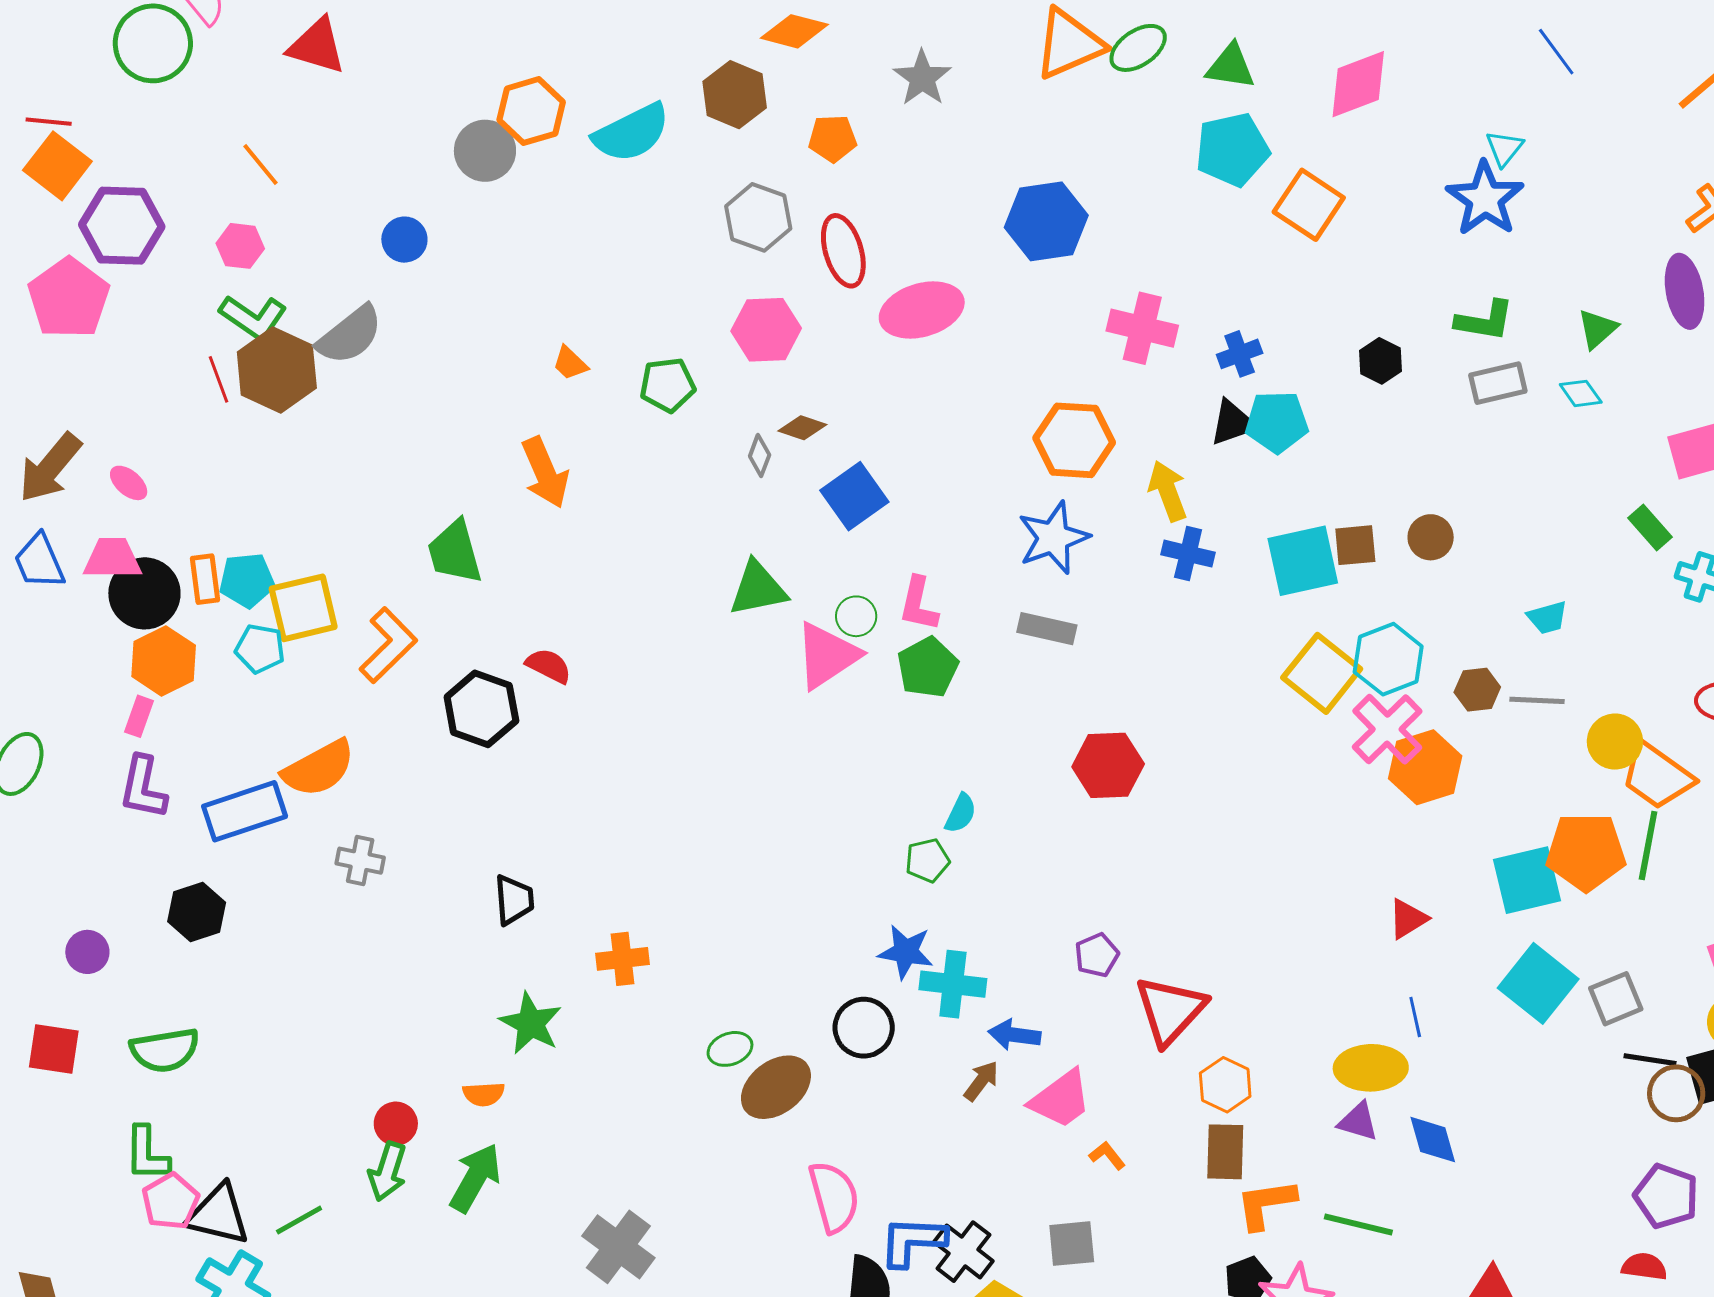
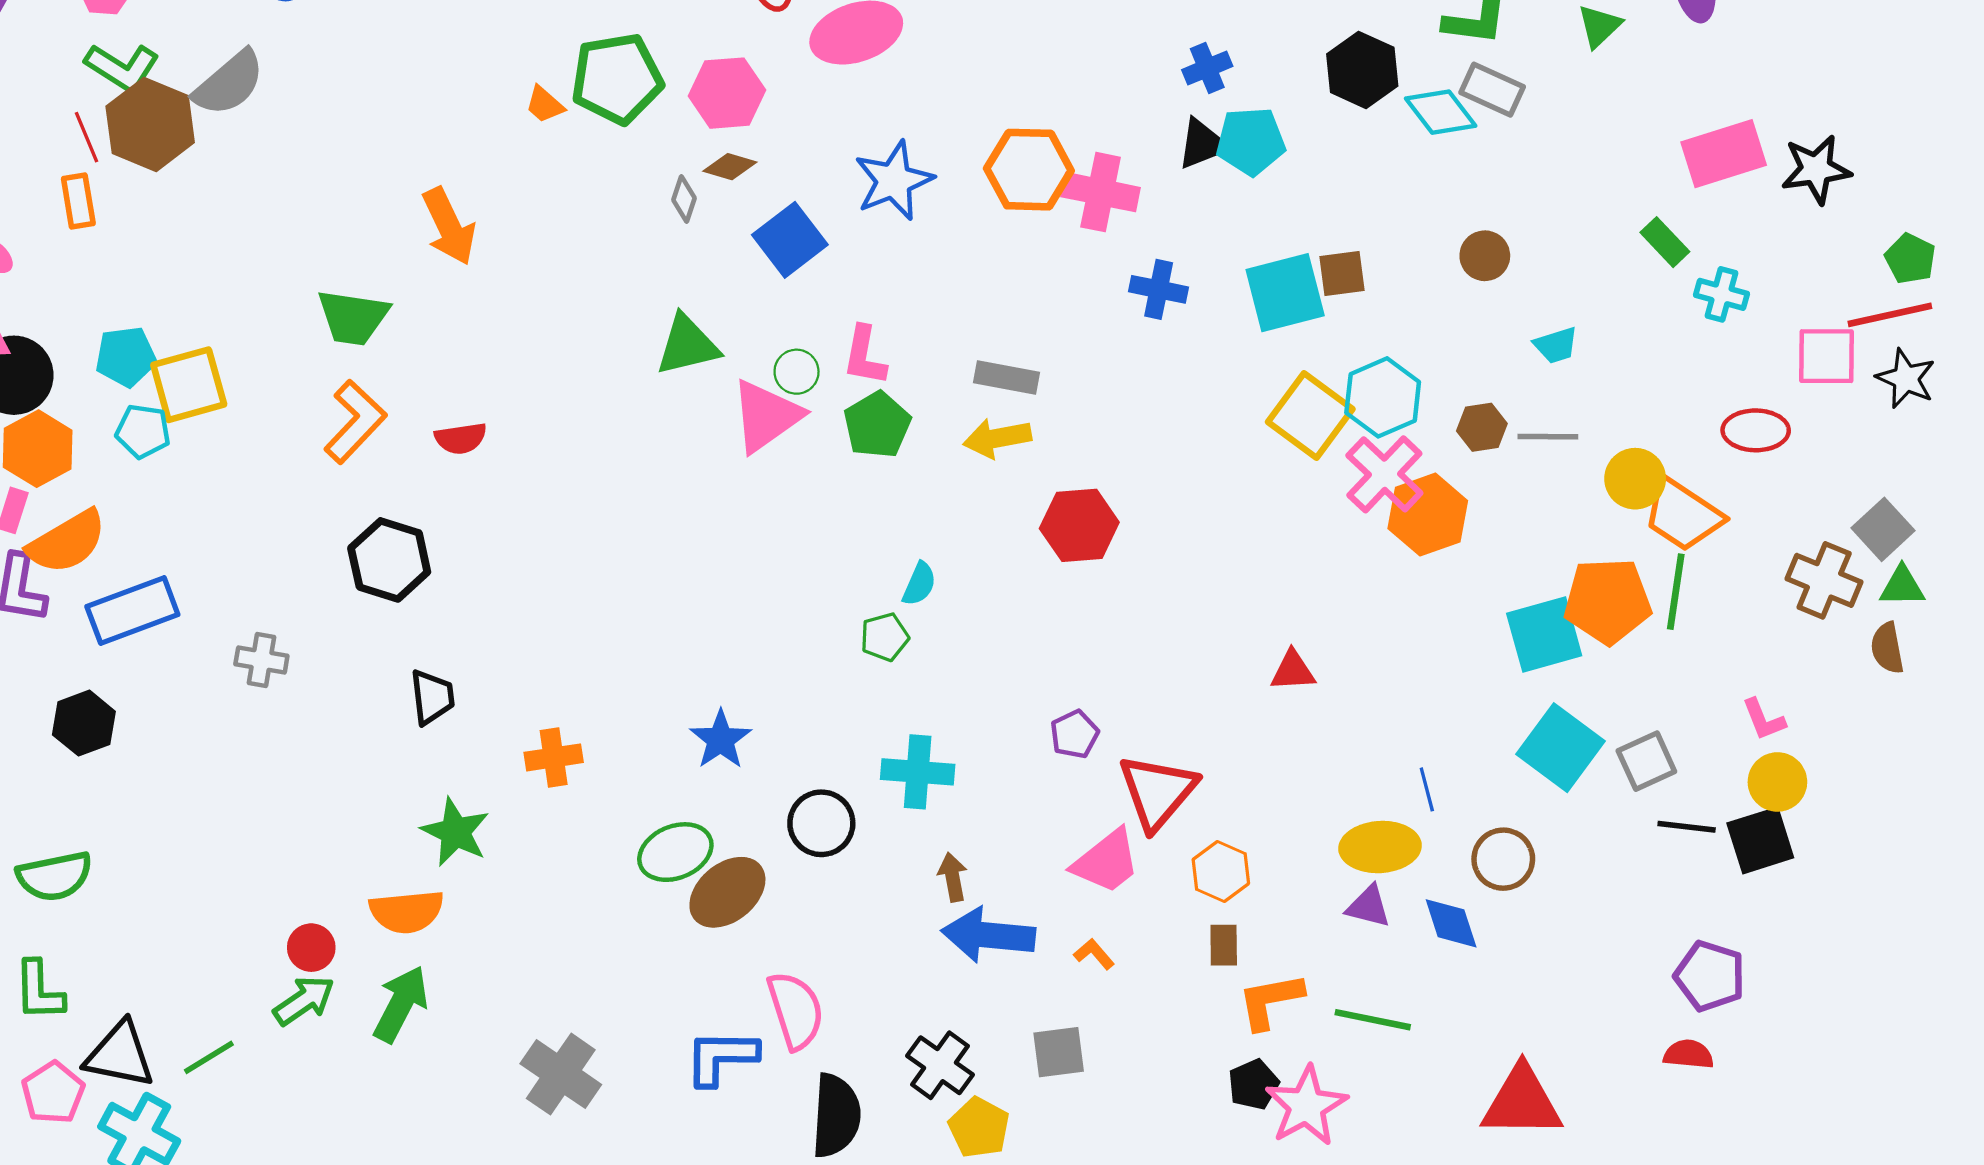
pink cross: (1142, 328) -> (1101, 192), moved
pink hexagon: (766, 330) -> (727, 93), moved
black hexagon: (1380, 361) -> (1362, 70), size x1.5
orange trapezoid: (570, 363) -> (545, 105), moved
gray rectangle: (1498, 383) -> (1492, 90), turned 40
green pentagon: (668, 385) -> (617, 79), moved, size x1.5
cyan diamond: (1581, 393) -> (1441, 112), moved, size x1.5
yellow arrow: (1168, 491) -> (997, 438), moved, turned -78
brown circle: (1431, 537) -> (1485, 256), moved
blue star: (1053, 538) -> (894, 181), moved
green trapezoid: (455, 552) -> (353, 317), turned -64
orange rectangle: (205, 579) -> (78, 201), moved
orange L-shape: (388, 645) -> (355, 422), moved
red semicircle: (549, 666) -> (461, 438), turned 147
black hexagon: (481, 709) -> (389, 560), moved
orange semicircle: (319, 768) -> (67, 542), moved
red triangle: (1408, 919) -> (1293, 671), moved, turned 30
blue star: (906, 952) -> (721, 740), moved, turned 30
blue arrow: (1015, 1035) -> (988, 935), moved, size x1.6
green ellipse: (730, 1049) -> (675, 852), size x1.5
brown arrow: (981, 1081) -> (953, 877), turned -45
brown circle: (1676, 1093) -> (1503, 859), moved
orange semicircle: (484, 1094) -> (407, 912), size x1.6
pink trapezoid: (1061, 1099) -> (1106, 861), moved
brown rectangle: (1225, 1152) -> (1224, 945), size x0.7
green arrow: (387, 1171) -> (304, 1000), turned -140
pink pentagon: (171, 1201) -> (53, 1093), moved
blue L-shape: (913, 1241) -> (721, 1057), moved

